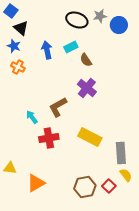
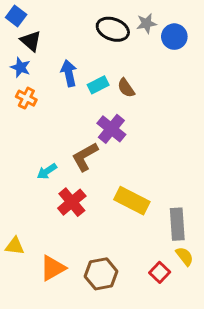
cyan rectangle: (71, 47) -> (98, 85), moved
purple cross: (87, 88) -> (111, 129), moved
cyan arrow: (32, 117) -> (47, 171), turned -88
red cross: (49, 138) -> (72, 202), turned -30
brown hexagon: (85, 187) -> (101, 274), moved

